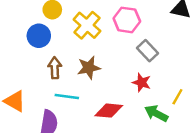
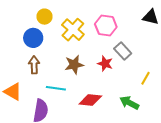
brown arrow: (55, 68) -> (34, 65), moved
red star: (142, 82) -> (105, 64), moved
yellow line: (177, 97) -> (146, 78), moved

